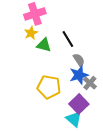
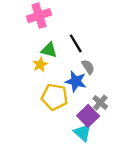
yellow star: (31, 33) -> (40, 65), moved
blue star: (79, 75) -> (76, 81), moved, turned 30
gray cross: (90, 83) -> (100, 103), moved

